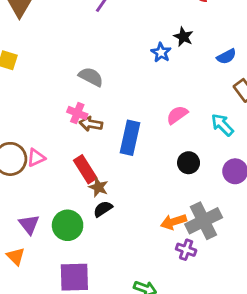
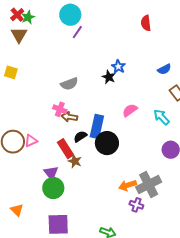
black star: (183, 37) -> (109, 77), moved
gray semicircle: (91, 77) -> (69, 84), turned 132
black circle: (189, 163) -> (107, 143), moved, size x1.5
black semicircle: (103, 209) -> (80, 136), moved
purple triangle: (29, 224) -> (51, 173), moved

